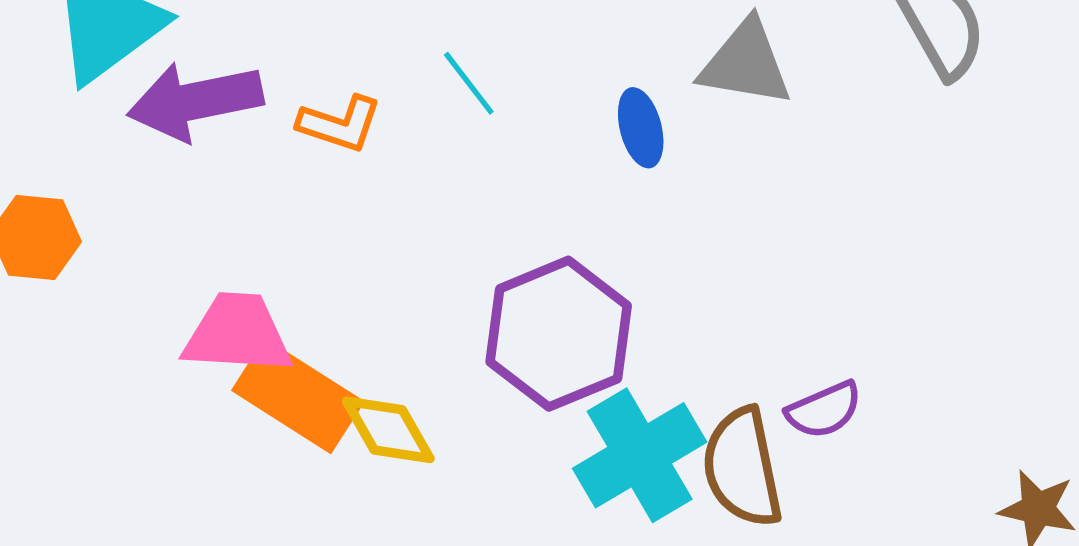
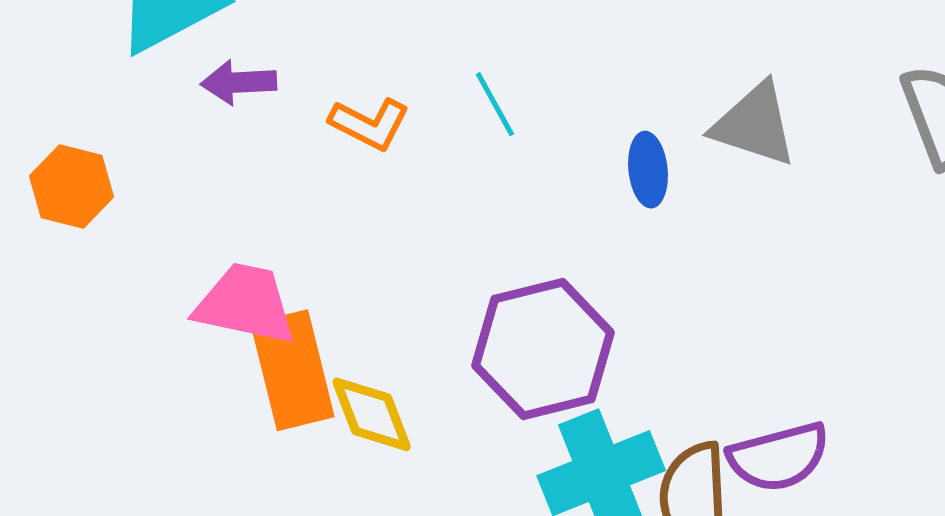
purple arrow: (195, 101) -> (239, 82), size x0.6
orange rectangle: (298, 396) -> (292, 370), turned 35
purple semicircle: (824, 410) -> (778, 457), size x1.4

